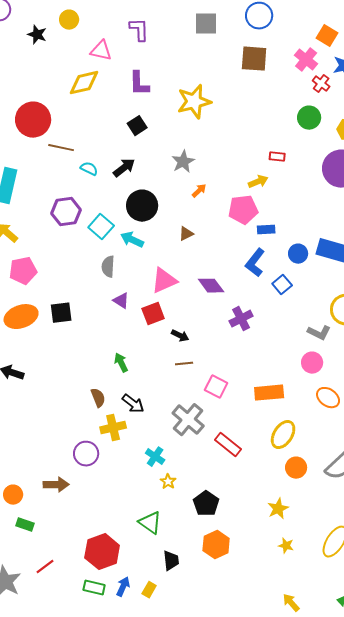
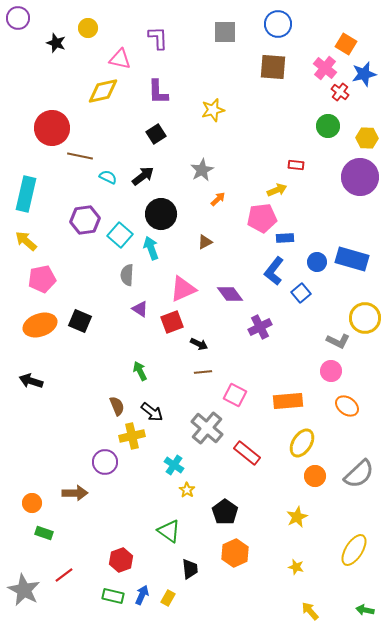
yellow star: (194, 102) -> (213, 110), size x0.7
cyan arrow: (132, 240) -> (151, 248), turned 45
black square: (61, 313) -> (80, 321), turned 30
yellow star: (286, 546) -> (296, 567), moved
red hexagon: (102, 552) -> (121, 560), size x0.7

